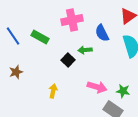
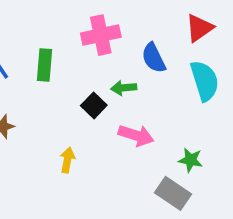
green rectangle: (40, 37) -> (44, 65), turned 66
pink arrow: (97, 87) -> (136, 135), moved

